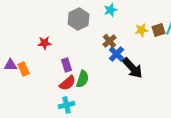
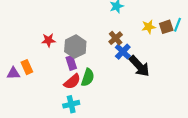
gray hexagon: (78, 19) -> (75, 46), moved
purple triangle: (10, 65) -> (13, 73), moved

